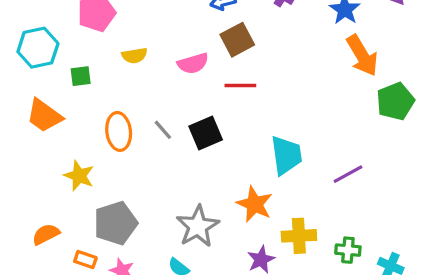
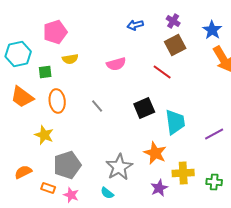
brown square: (237, 40) -> (175, 45), moved
yellow semicircle: (134, 56) -> (70, 59), moved
red line: (240, 86) -> (162, 72), moved, turned 36
orange ellipse: (119, 131) -> (57, 101), moved
black square: (206, 133) -> (144, 108), moved

